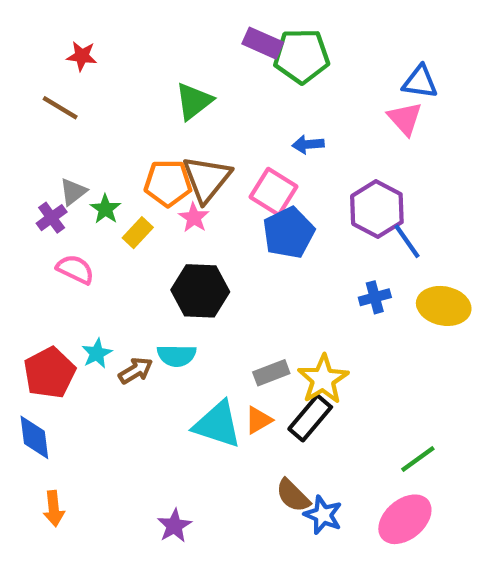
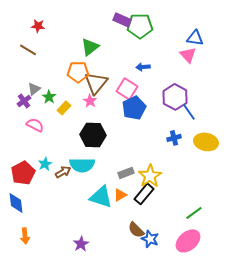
orange pentagon: (168, 183) -> (78, 72), moved
cyan semicircle: (177, 356) -> (82, 165), size x1.4

